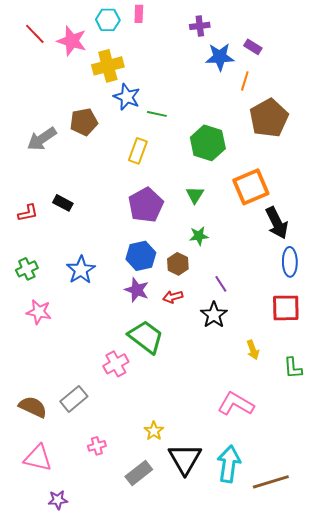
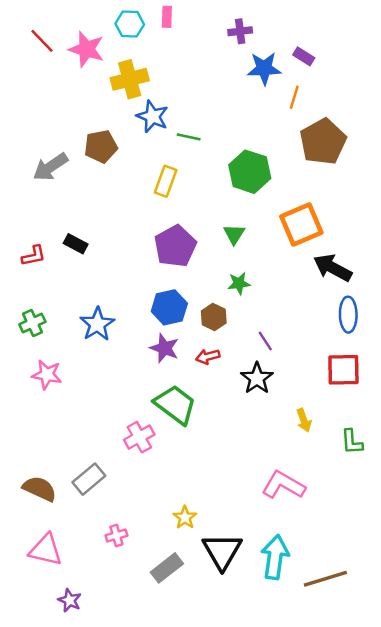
black arrow: (277, 223) -> (333, 268), turned 144
purple star: (58, 500) -> (70, 600), turned 30

